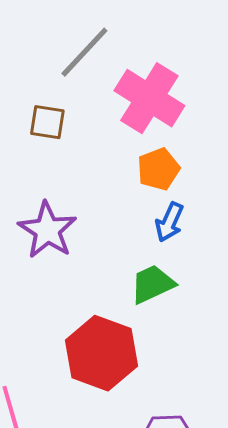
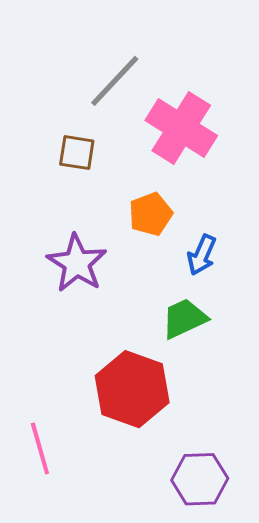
orange pentagon: (158, 169) -> (151, 214), moved

